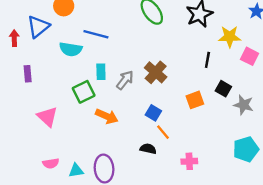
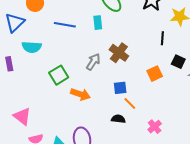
cyan semicircle: (71, 49) -> (32, 47), moved
cyan rectangle: (101, 72) -> (98, 23), moved
blue square: (153, 113) -> (120, 88), turned -32
pink triangle: (47, 117) -> (22, 116), moved
pink cross: (189, 161) -> (155, 127), turned -32

